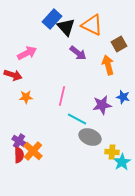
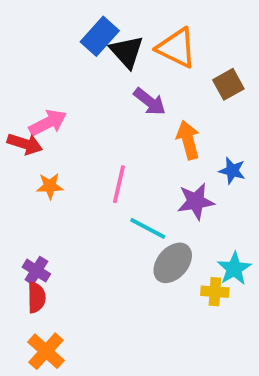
pink arrow: (27, 53) -> (48, 123), moved
orange arrow: (108, 65) -> (188, 140), moved
blue star: (123, 97) -> (232, 171), moved
gray ellipse: (90, 137) -> (173, 263), turned -70
orange cross: (33, 151) -> (46, 351), moved
cyan star: (122, 162) -> (234, 269), moved

